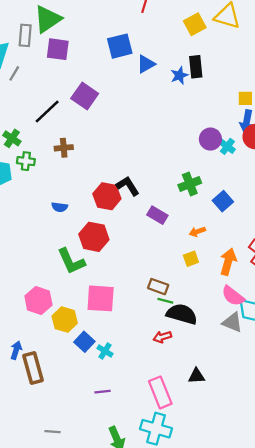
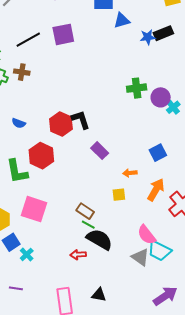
black rectangle: (196, 67) -> (163, 33), turned 60
purple square: (85, 96) -> (63, 34), turned 30
brown cross: (64, 148) -> (22, 72), moved
green cross: (190, 184) -> (137, 88), moved
orange arrow: (228, 262) -> (156, 190), moved

